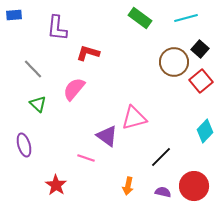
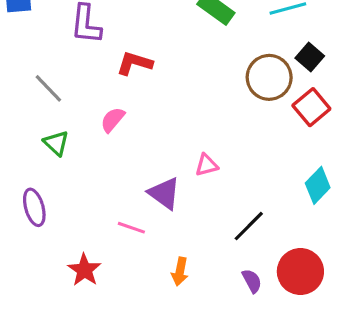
pink semicircle: (74, 89) -> (113, 120), size x0.7
pink triangle: (134, 118) -> (207, 165), size x0.6
orange arrow: (128, 186) -> (180, 272), moved
purple semicircle: (163, 192) -> (252, 281), turned 49

